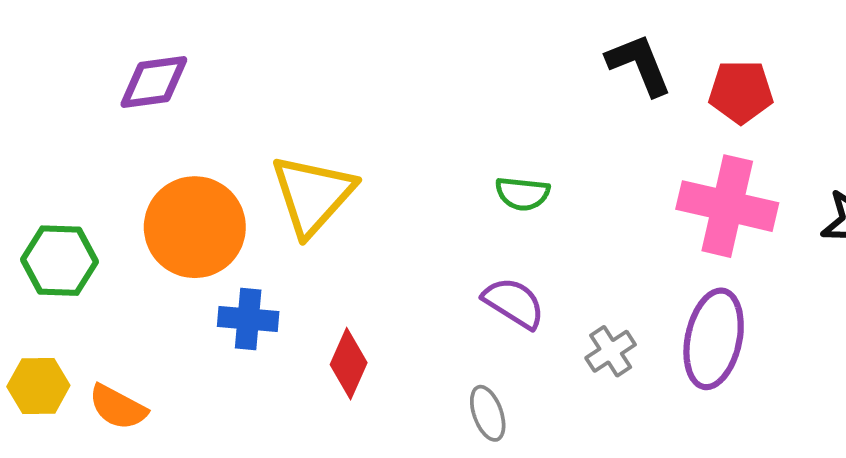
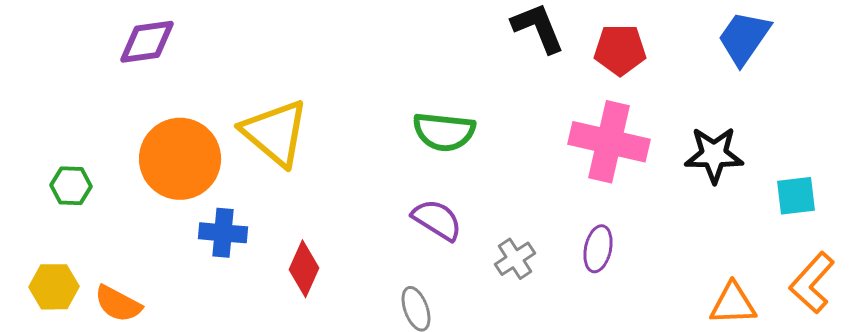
green semicircle: (522, 194) -> (444, 132), size x1.4
yellow triangle: (313, 195) -> (275, 133), turned -32
green hexagon: (59, 261) -> (71, 186), size x0.7
purple ellipse: (714, 339) -> (598, 249), size x0.6

